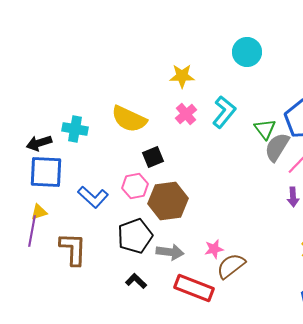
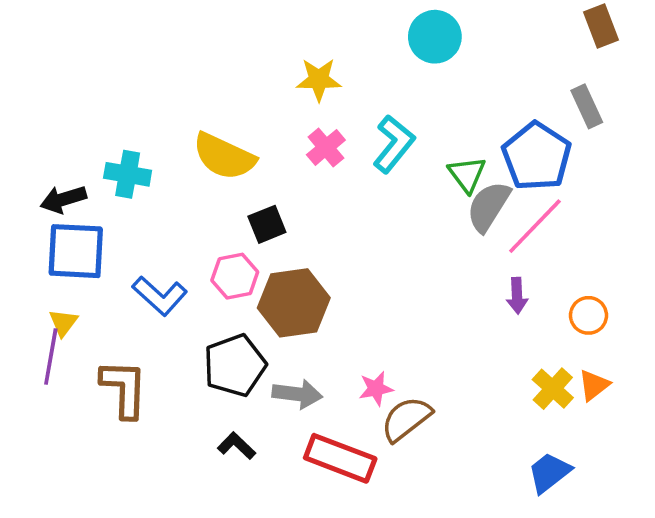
yellow triangle: (39, 212) -> (63, 323), turned -36

